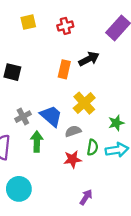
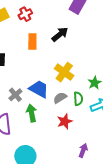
red cross: (65, 26) -> (25, 14), moved
orange rectangle: (64, 69) -> (32, 42), moved
green semicircle: (92, 147) -> (78, 99), moved

